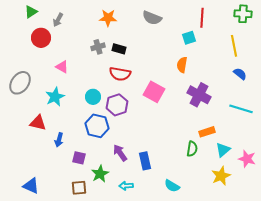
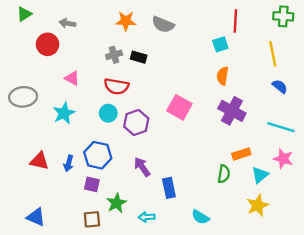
green triangle: (31, 12) -> (24, 14), moved
gray semicircle: (152, 18) -> (163, 25), moved
gray arrow: (58, 20) -> (67, 23), turned 72
orange semicircle: (182, 65) -> (223, 76), moved
red semicircle: (120, 74) -> (116, 86), moved
gray ellipse: (20, 83) -> (23, 97), turned 50
red triangle: (38, 123) -> (39, 161), moved
blue hexagon: (97, 126) -> (98, 155), moved
purple arrow: (120, 153) -> (142, 167), moved
pink star: (247, 159) -> (283, 159), moved

